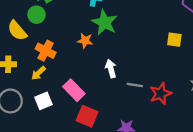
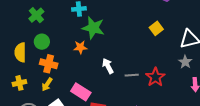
green circle: (36, 15) -> (42, 42), moved
yellow semicircle: (17, 31) -> (20, 52), turned 54
yellow square: (174, 40) -> (156, 28), turned -32

